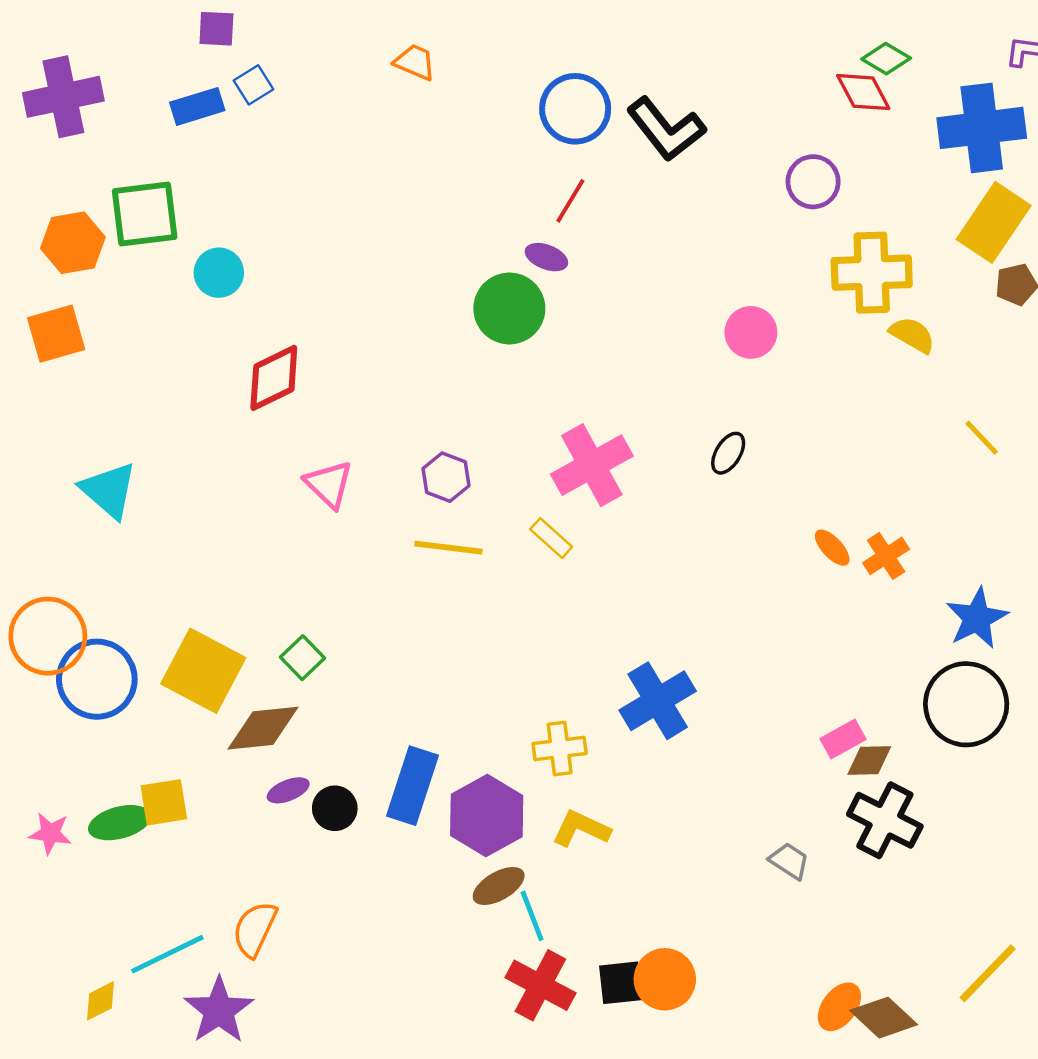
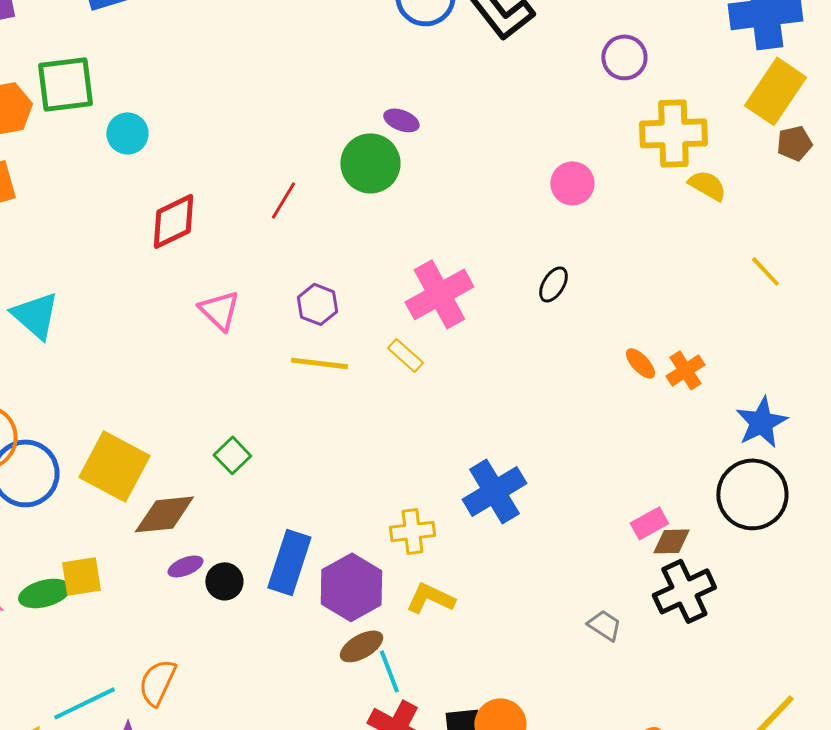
red line: (570, 201) -> (283, 200), moved
green square: (303, 658) -> (232, 455), moved
black cross: (885, 820) -> (684, 591), turned 38

